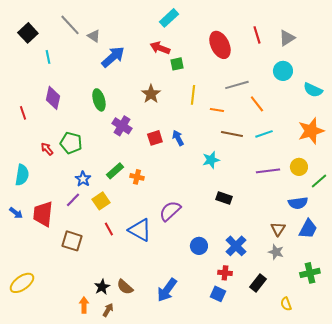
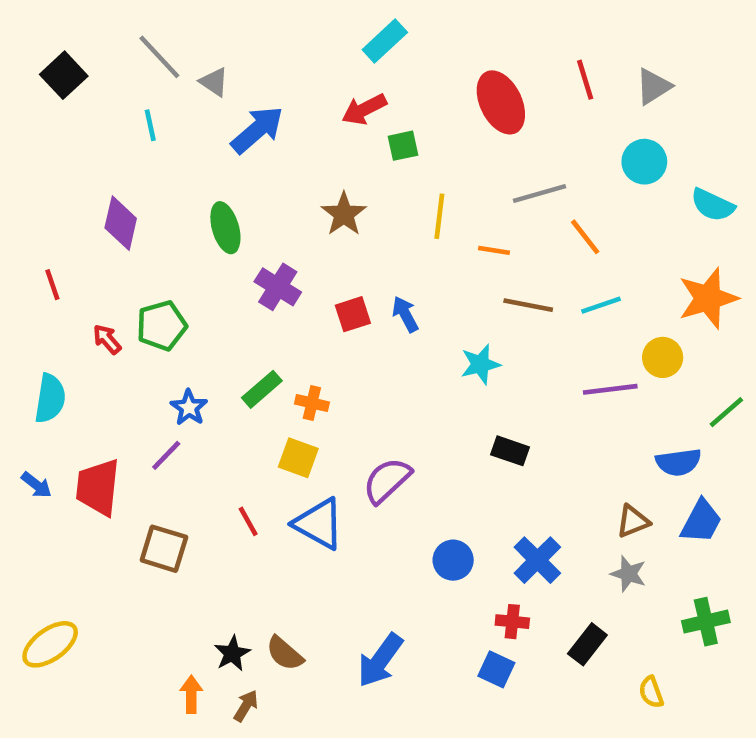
red arrow: (160, 48) -> (364, 109), turned -48
cyan line: (48, 57) -> (150, 125), moved
red line: (23, 113) -> (52, 285), moved
green pentagon: (71, 143) -> (162, 326), turned -30
yellow circle: (299, 167) -> (663, 357), moved
yellow square: (101, 201) -> (298, 458), moved, turned -36
brown triangle: (278, 229) -> (633, 521), turned 35

